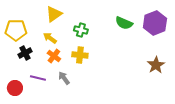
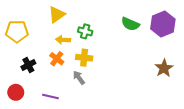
yellow arrow: (50, 38) -> (63, 40), moved, turned -32
black cross: (25, 53) -> (28, 65), moved
purple line: (38, 78) -> (50, 97), moved
gray arrow: (64, 78) -> (79, 78), moved

